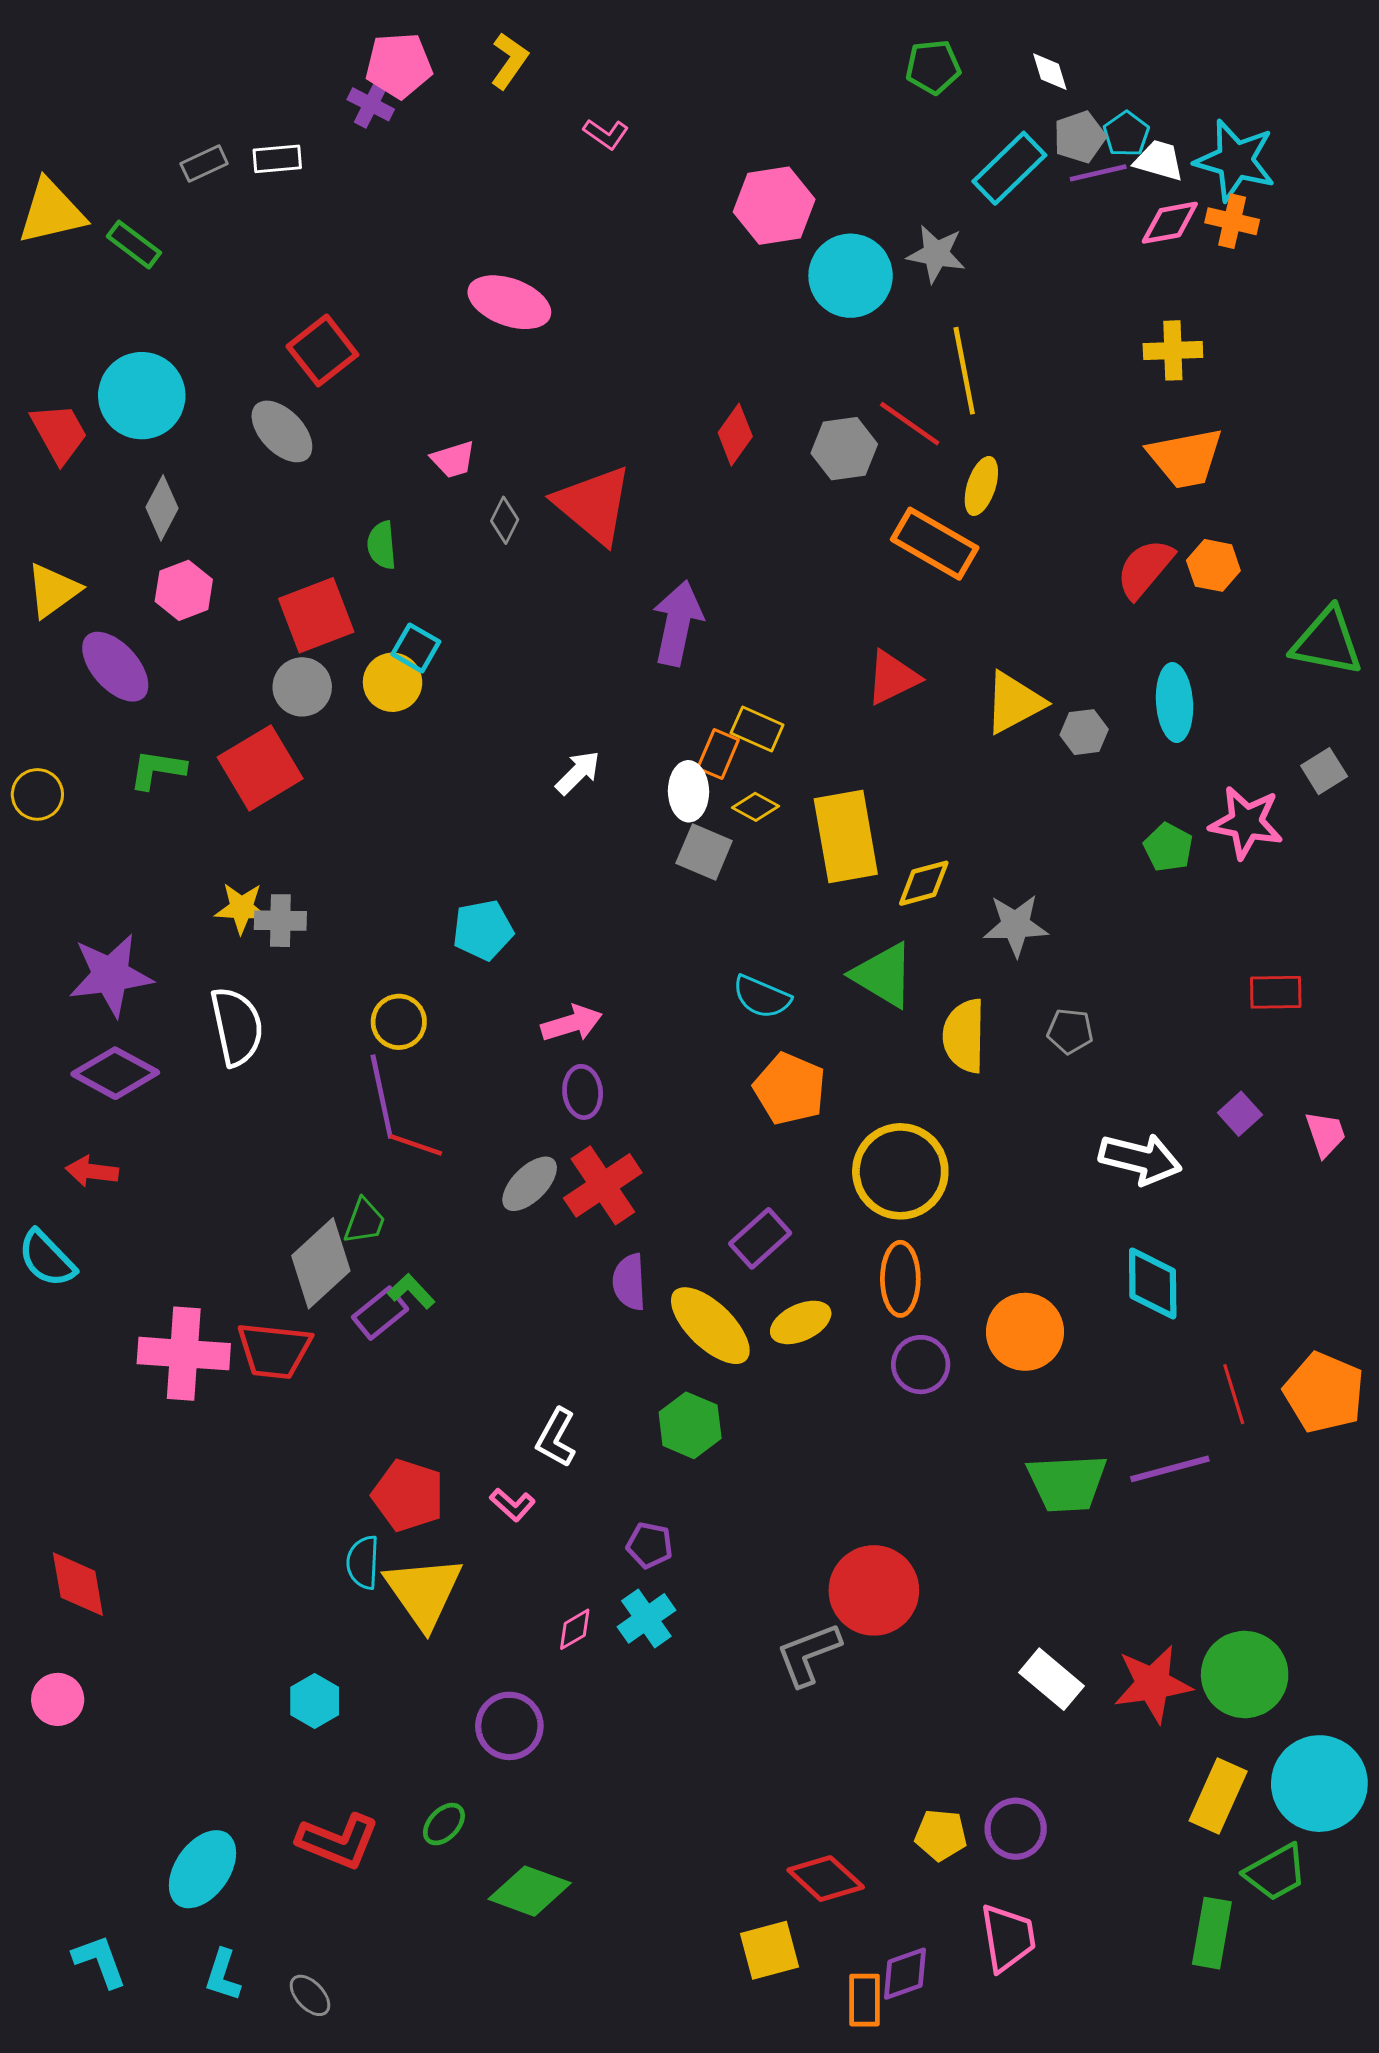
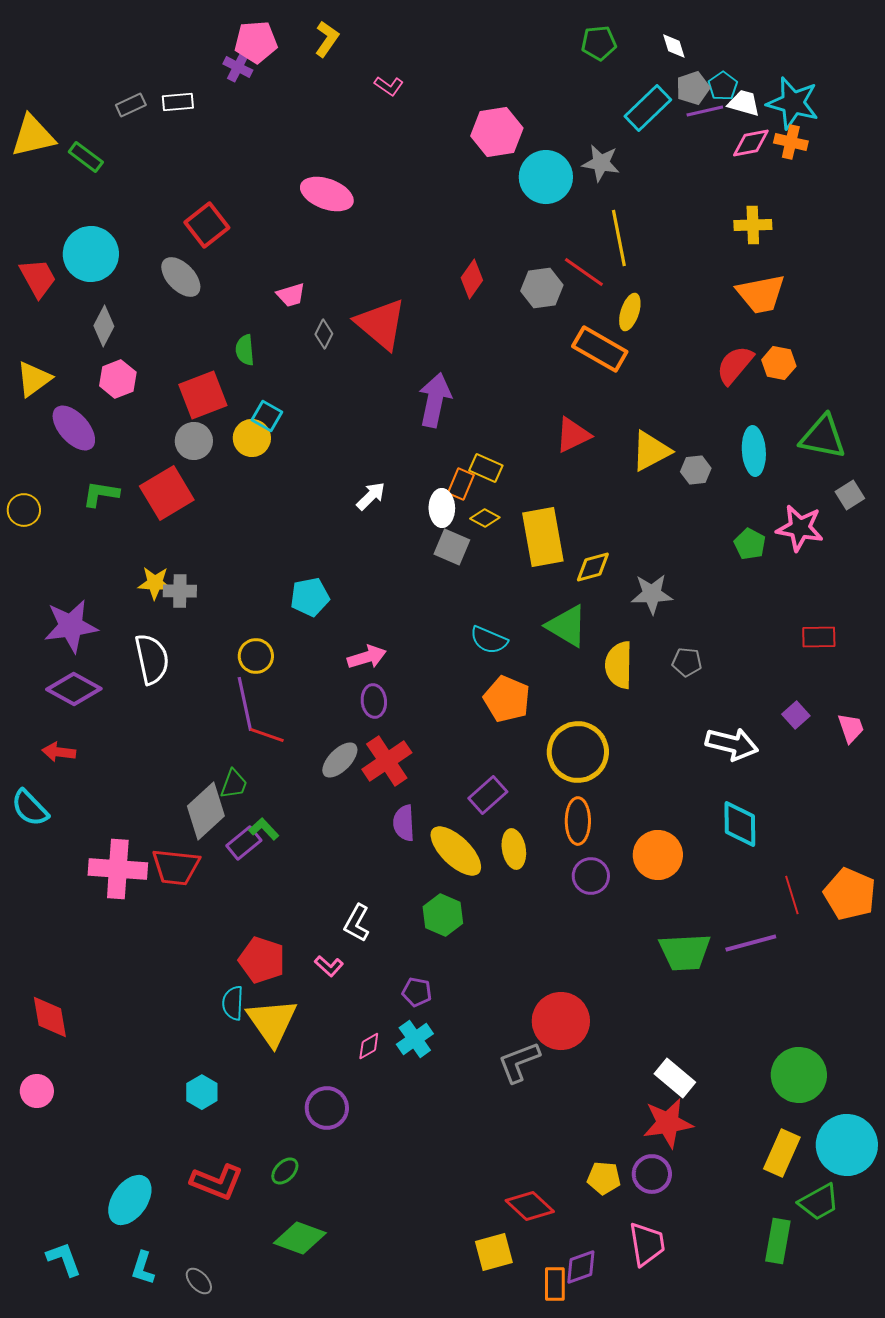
green triangle: (1327, 642) -> (823, 437), moved
yellow ellipse: (801, 1322) -> (514, 849), turned -75
red star: (1153, 1684) -> (668, 1123), moved
green diamond: (530, 1891) -> (300, 1238), moved

